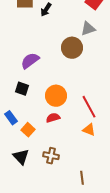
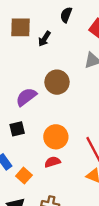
brown circle: (72, 48) -> (57, 82), moved
black square: (22, 89) -> (17, 129), turned -32

